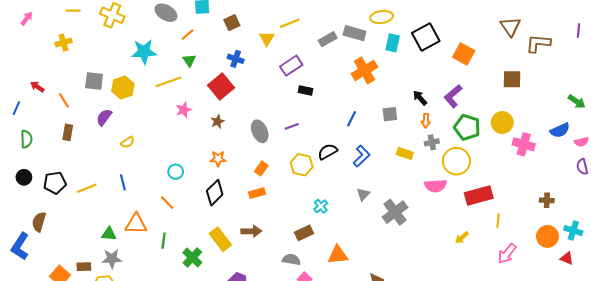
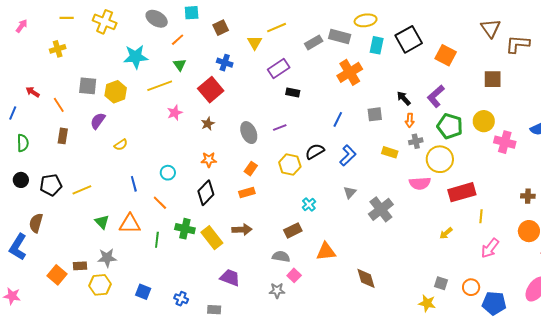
blue line: (123, 182) -> (134, 184), moved
green triangle: (109, 234) -> (102, 222), moved, turned 42
green cross: (192, 257) -> (185, 229), moved, turned -30

